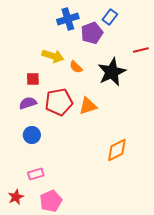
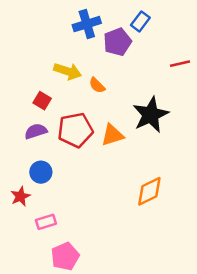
black star: (112, 72) -> (151, 115), moved
red square: (33, 79) -> (42, 101), turned 32
red star: (16, 197) -> (20, 196), moved

